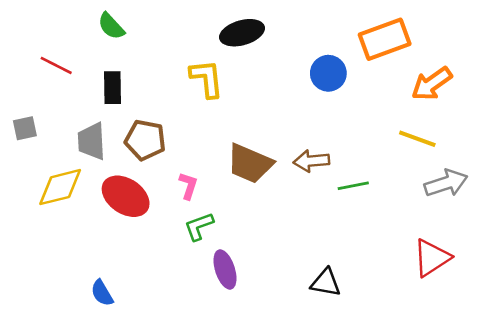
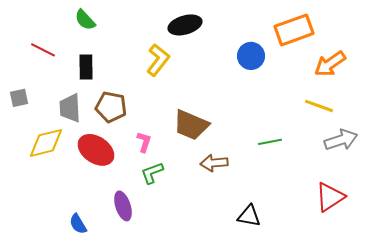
yellow L-shape: (207, 78) -> (158, 60), turned 44
brown arrow: (311, 161) -> (214, 163), moved
purple ellipse: (225, 269) -> (123, 206), moved

